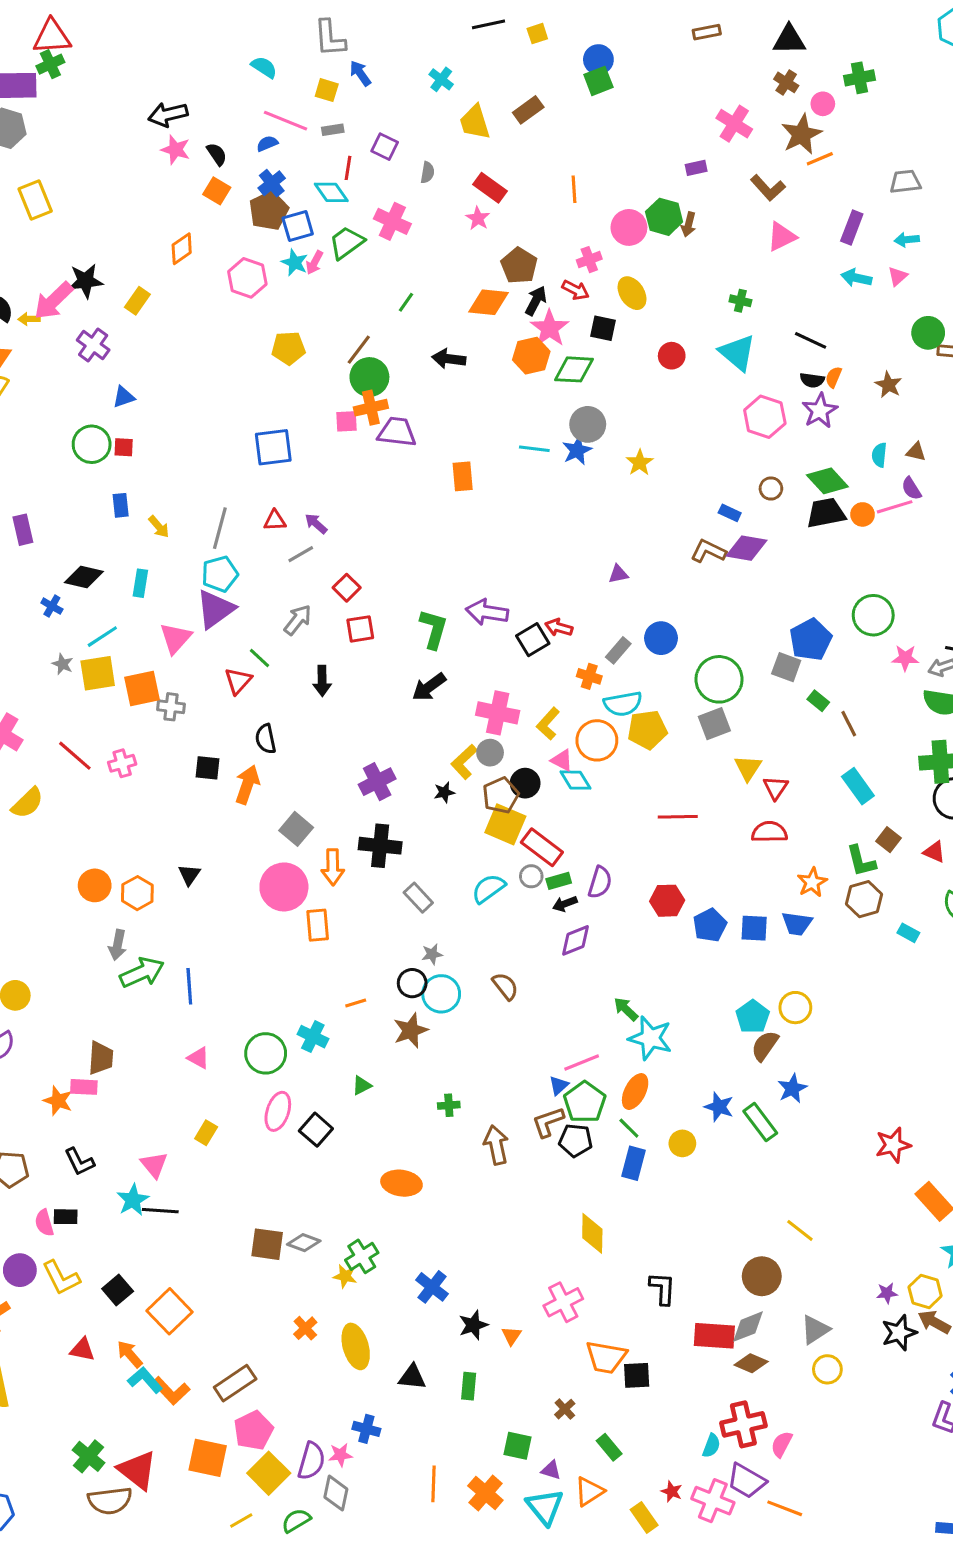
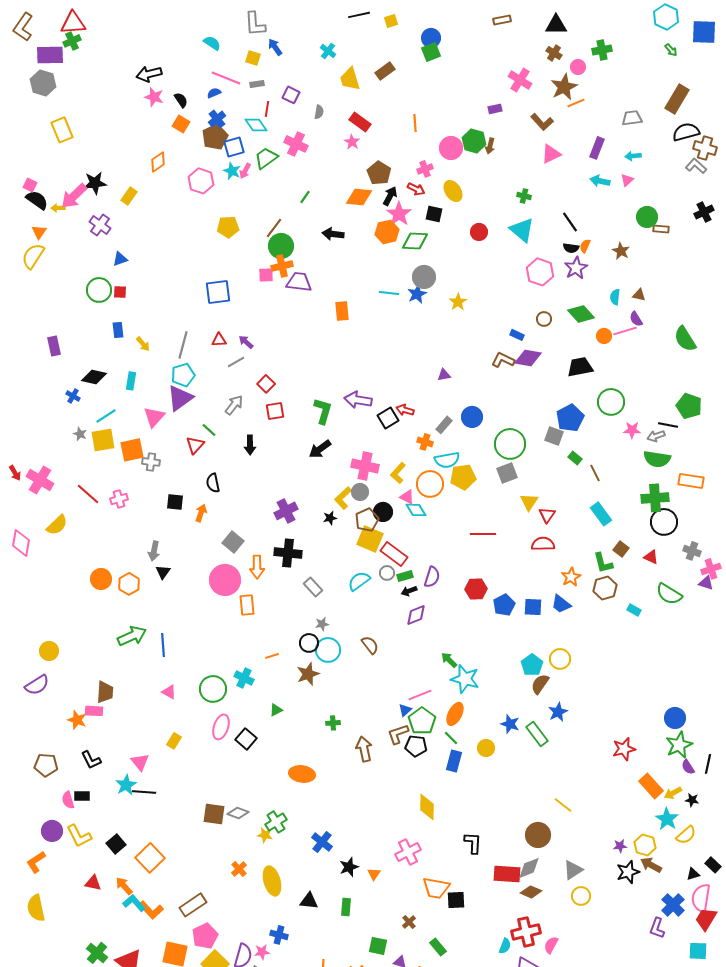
black line: (811, 340) -> (570, 222), turned 30
black trapezoid: (826, 513) -> (580, 367), moved
orange arrow: (247, 785) -> (201, 513), size x0.7
blue trapezoid: (797, 924) -> (561, 604), turned 30
gray arrow: (118, 945) -> (154, 551), moved

